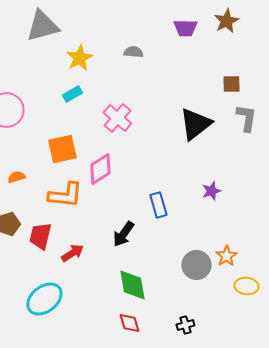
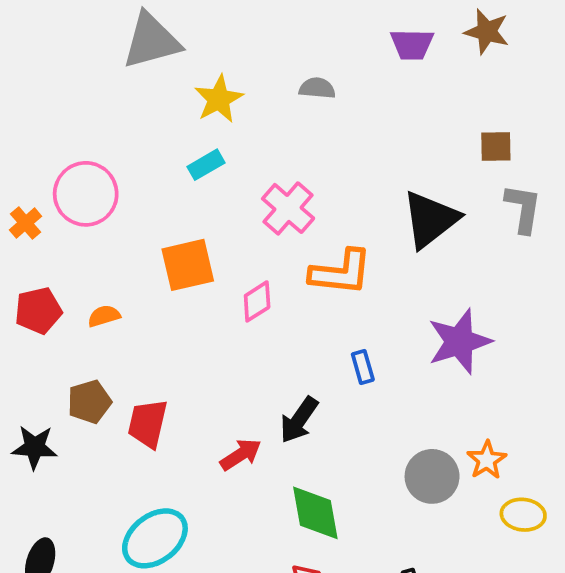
brown star: (226, 21) -> (487, 32), turned -30
pink diamond: (100, 169) -> (257, 301), size x0.7
purple star: (211, 191) -> (459, 342), size x1.8
orange L-shape: (65, 195) -> (341, 272), moved
blue rectangle: (158, 205) -> (363, 367), size x0.7
red arrow: (72, 253) -> (241, 455), moved

